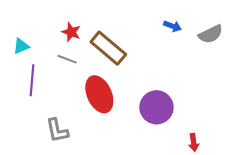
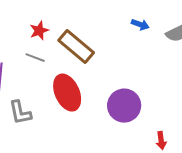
red star: (71, 32) -> (39, 31), turned 30
gray L-shape: (57, 130) -> (20, 113), moved

